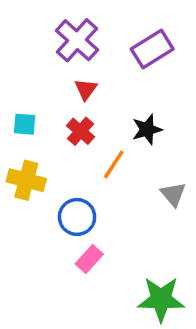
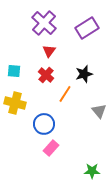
green star: (161, 299) -> (92, 171), size x0.6

